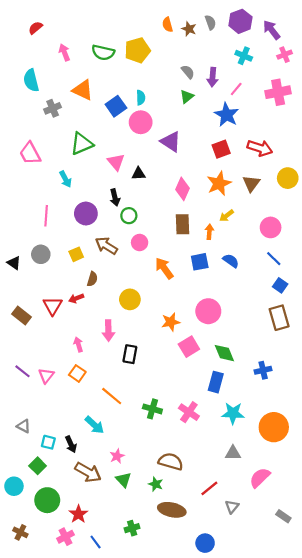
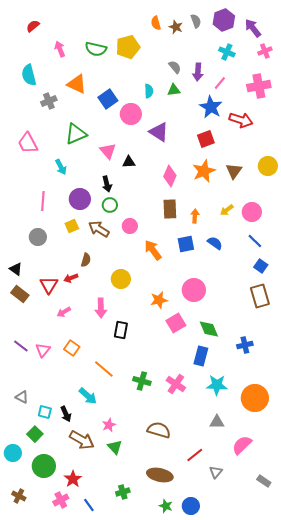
green triangle: (187, 96) -> (174, 90), turned 32
cyan semicircle: (141, 98) -> (149, 91), moved
red arrow: (260, 148) -> (241, 120), moved
green circle: (129, 216) -> (110, 205), moved
yellow arrow: (227, 216) -> (227, 210), moved
yellow square: (76, 254) -> (72, 226), moved
black triangle: (14, 263) -> (16, 269), moved
pink arrow: (78, 344) -> (64, 312), moved, turned -104
green star: (156, 484) -> (166, 506), moved

